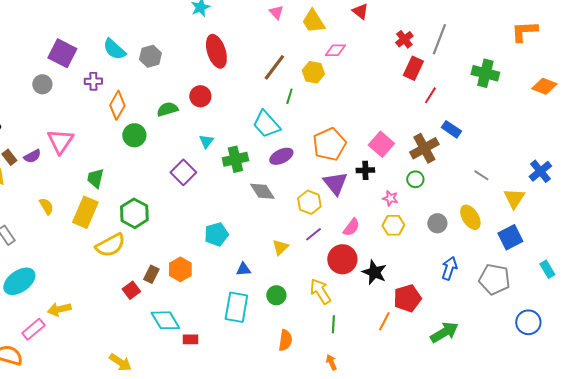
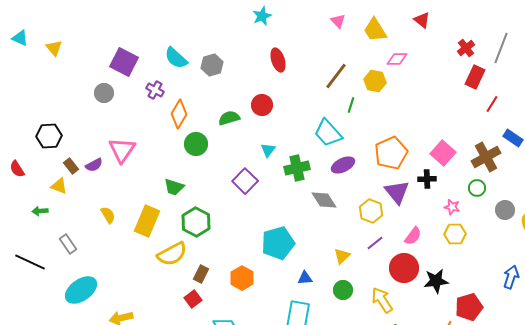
red ellipse: (216, 51) -> (278, 60), size x0.7
purple cross: (93, 81) -> (155, 90), turned 30
green trapezoid: (95, 178) -> (174, 187), moved, turned -85
gray circle: (437, 223) -> (505, 210), moved
cyan pentagon: (216, 234) -> (278, 243), size x1.4
black star: (374, 272) -> (436, 281), turned -30
brown rectangle: (151, 274) -> (201, 274), moved
green circle: (276, 295) -> (343, 290), moved

